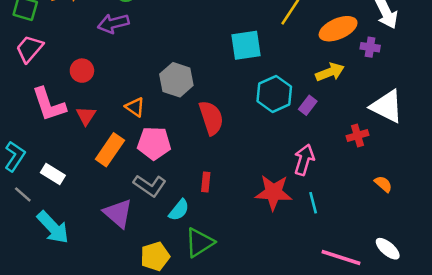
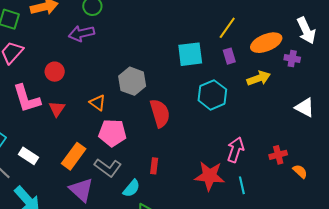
purple rectangle: (308, 105) -> (229, 56), moved, turned -56
white triangle: (387, 106) -> (305, 108), size x0.7
red cross: (358, 135) -> (278, 155), moved
orange rectangle: (110, 150) -> (74, 156), moved

